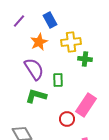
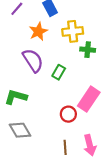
green rectangle: (58, 80) -> (59, 72), turned 32
green L-shape: (36, 96) -> (16, 97), moved

